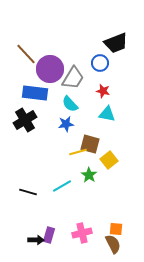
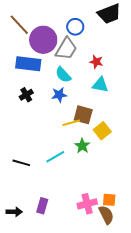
blue circle: (100, 63) -> (75, 27), moved
black cross: (25, 120) -> (26, 95), moved, size x0.6
pink cross: (82, 233) -> (87, 204), moved
black arrow: (36, 240) -> (14, 212), moved

